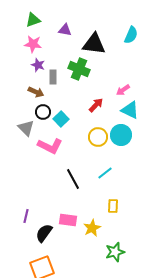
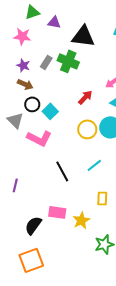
green triangle: (33, 20) -> (32, 12), moved
purple star: (38, 65) -> (23, 65), moved
gray rectangle: (53, 77) -> (46, 62), moved, turned 32
purple line: (26, 216) -> (15, 185), moved

